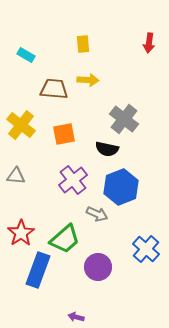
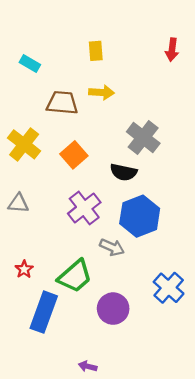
orange square: (64, 134) -> (74, 155), turned -30
red star: (21, 233) -> (24, 269), size x0.6

